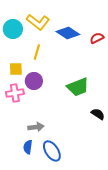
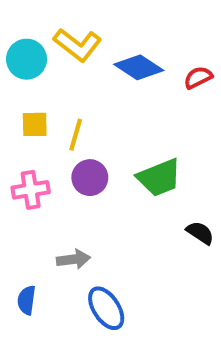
yellow line: (37, 52) -> (76, 135), moved
yellow square: (16, 69) -> (35, 124), moved
purple circle: (34, 81) -> (90, 178), moved
blue semicircle: (28, 147) -> (27, 300), moved

